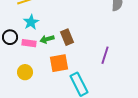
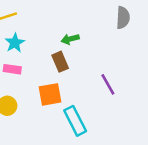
green arrow: (47, 39) -> (70, 39), moved
purple line: (105, 55) -> (108, 84), turned -48

